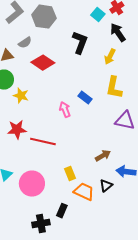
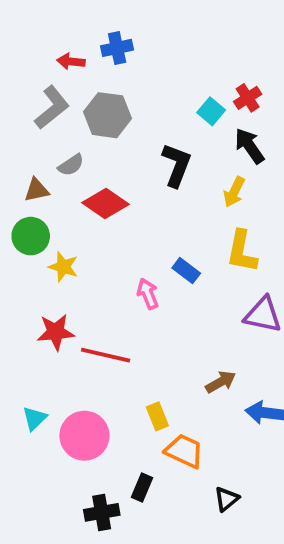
black triangle: (106, 186) -> (226, 499), moved

